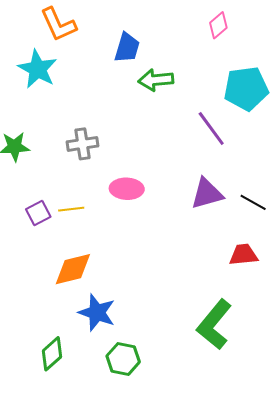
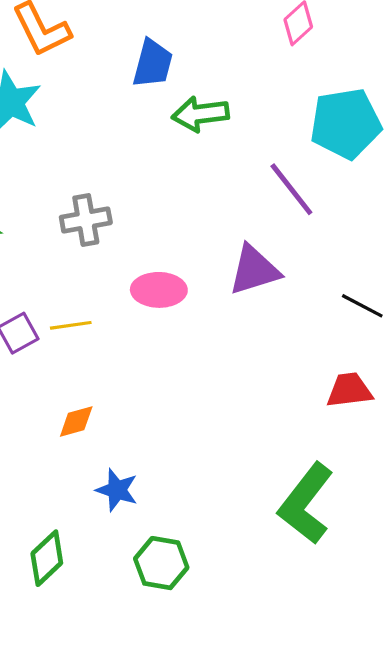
purple triangle: (207, 194) -> (254, 270), moved
orange diamond: (73, 269) -> (76, 422), size x0.6
blue star: (97, 313) -> (117, 490), size x0.7

